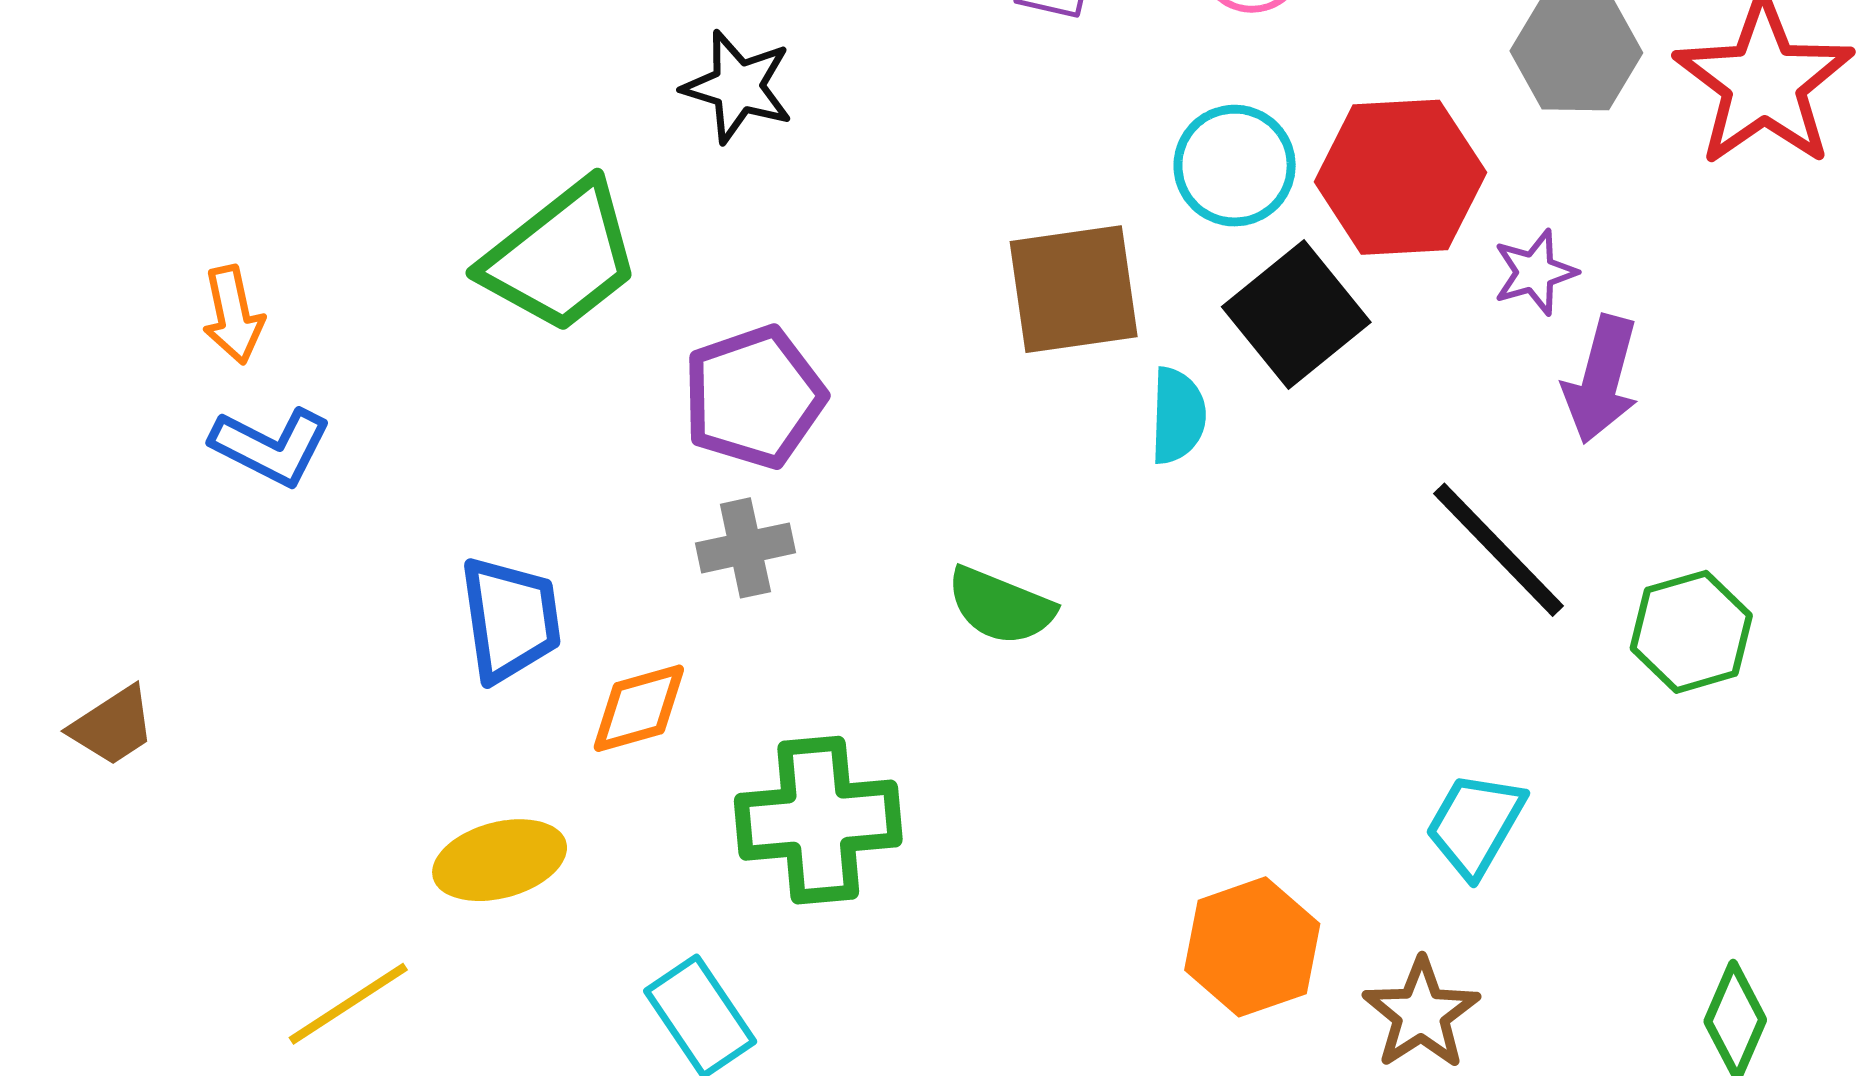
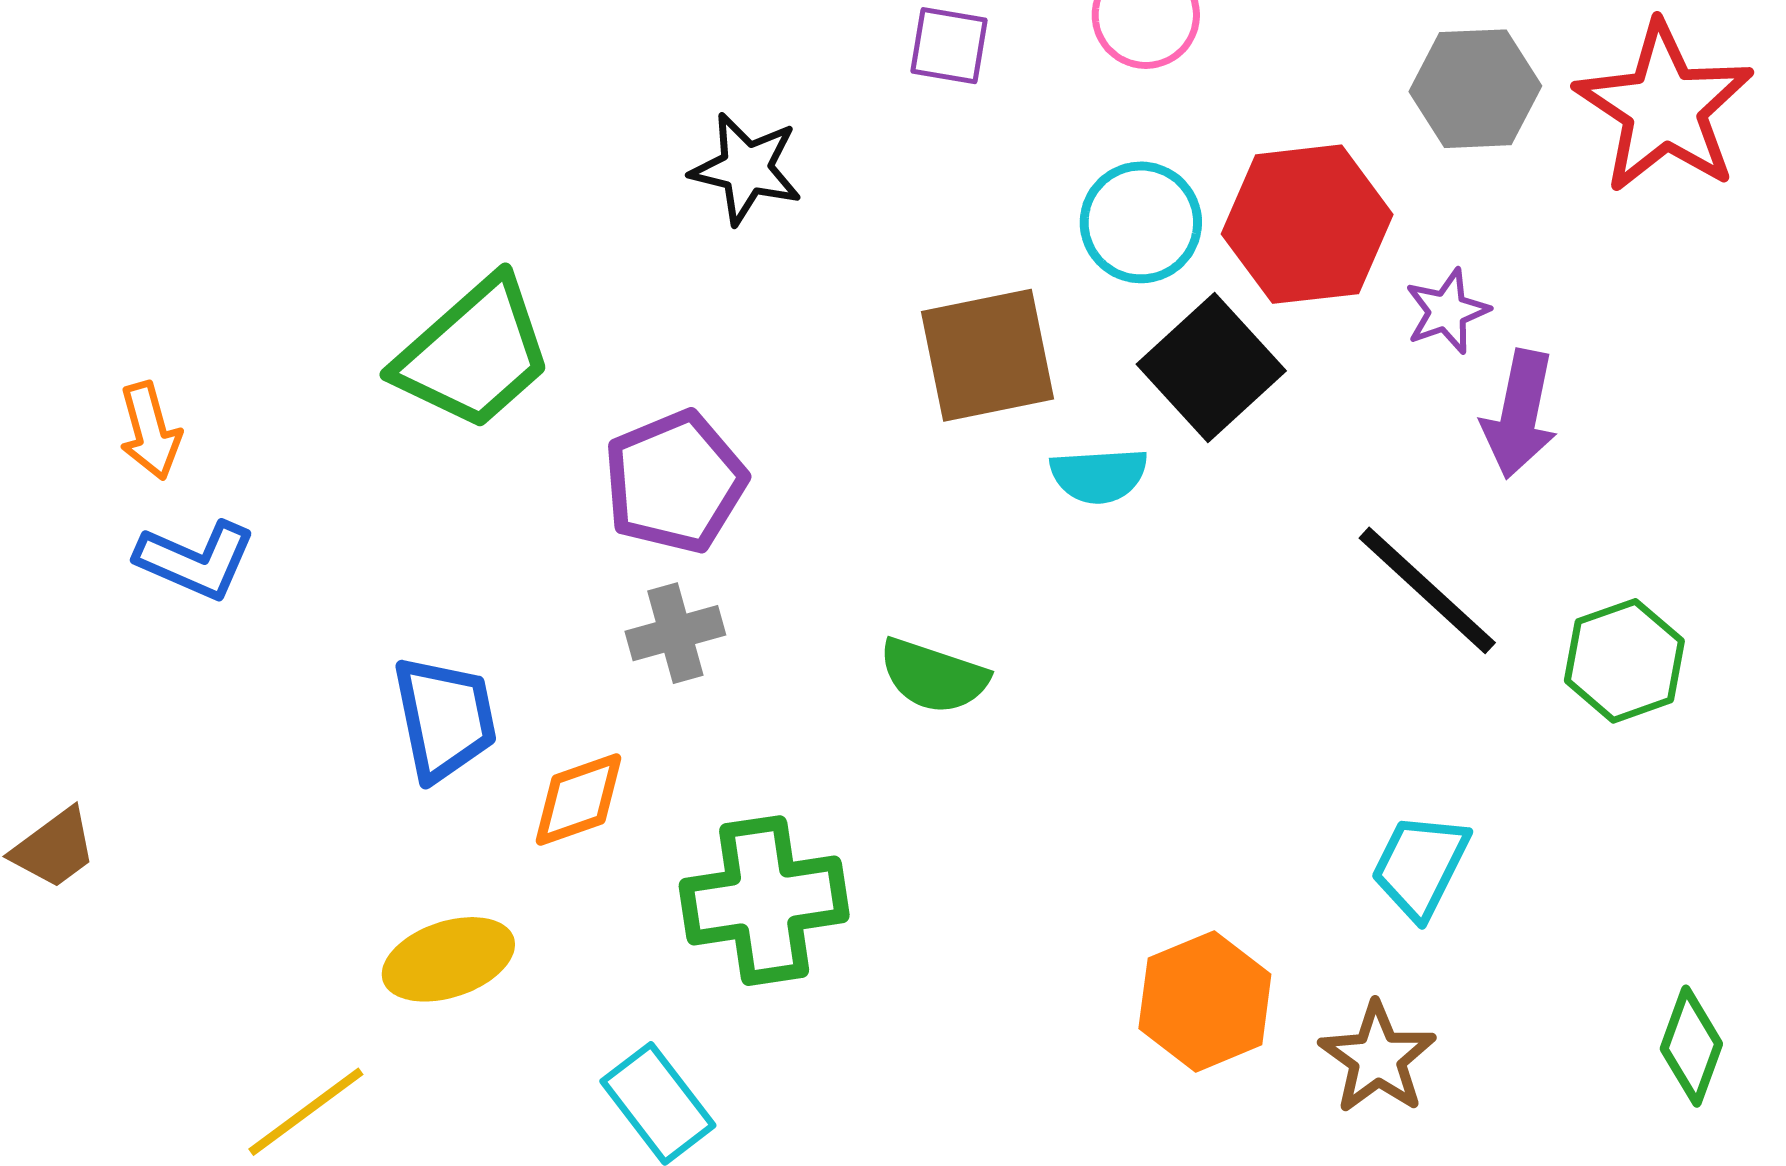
black star: (738, 87) -> (746, 169), moved
cyan semicircle: (1178, 416) -> (1099, 476), turned 88

